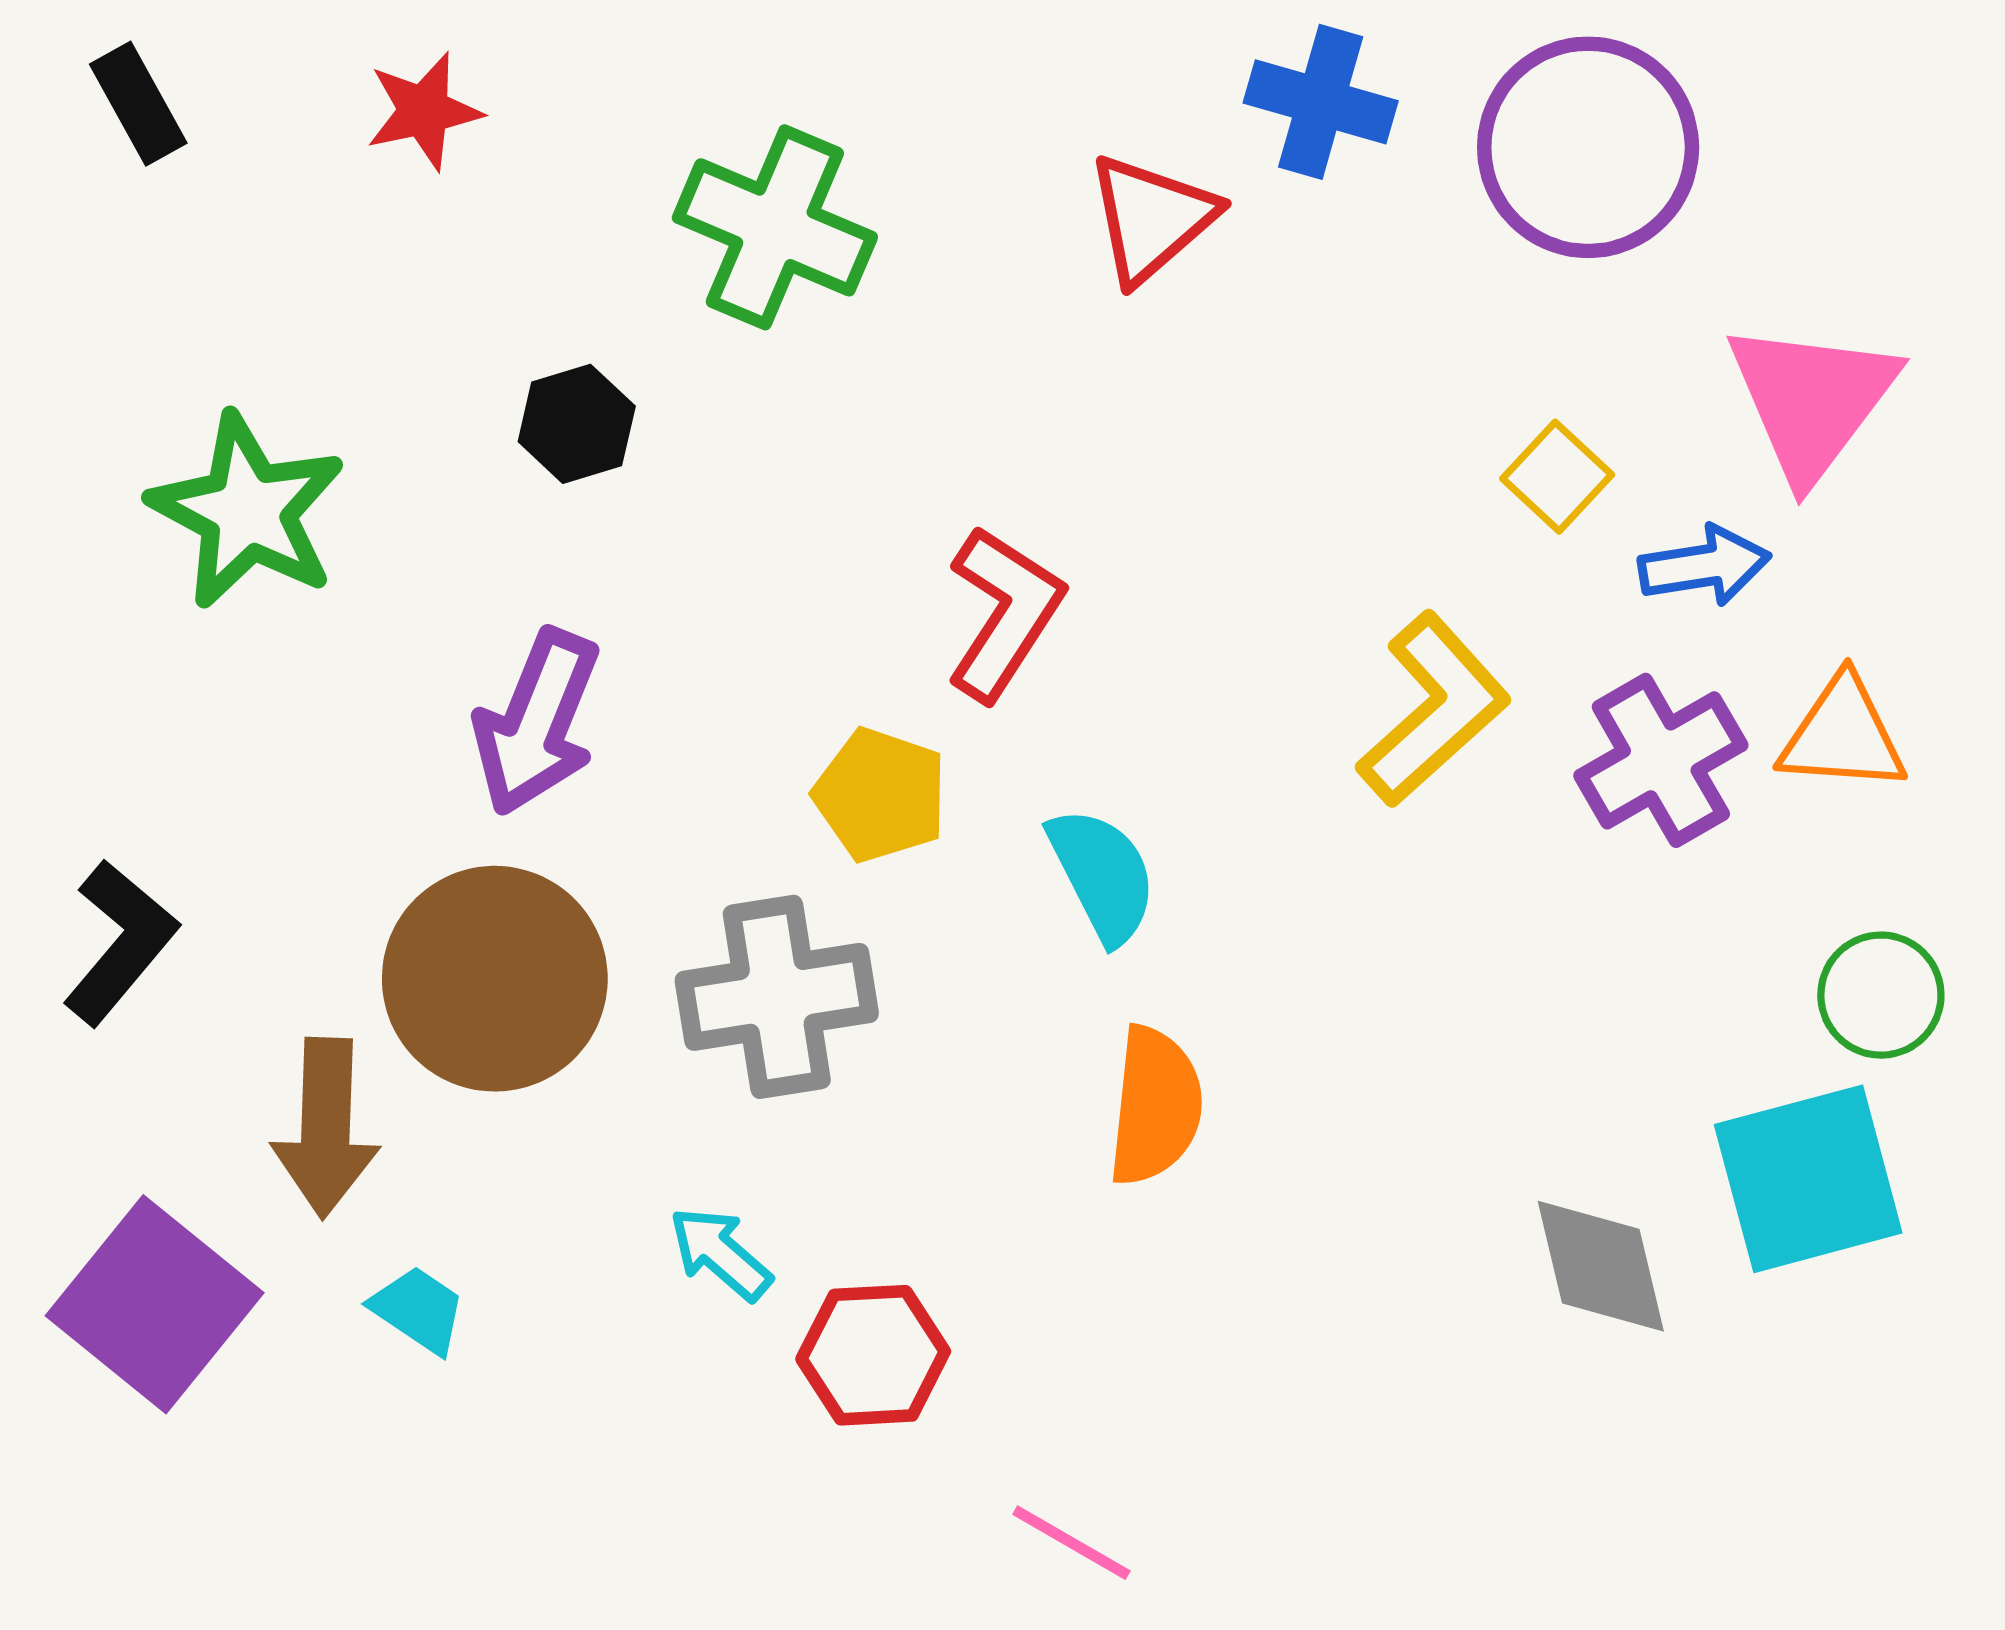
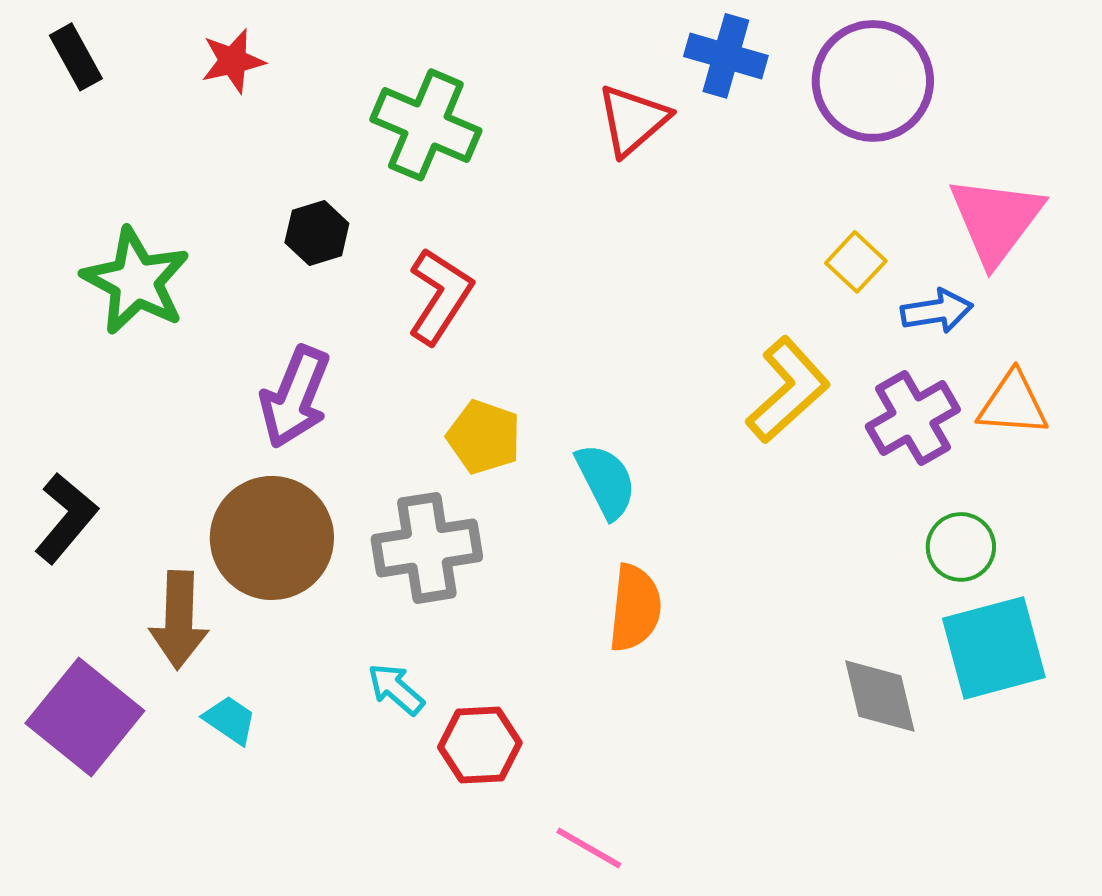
red L-shape: (1004, 613) -> (440, 296), moved
green circle: (1881, 995) -> (961, 547), moved

